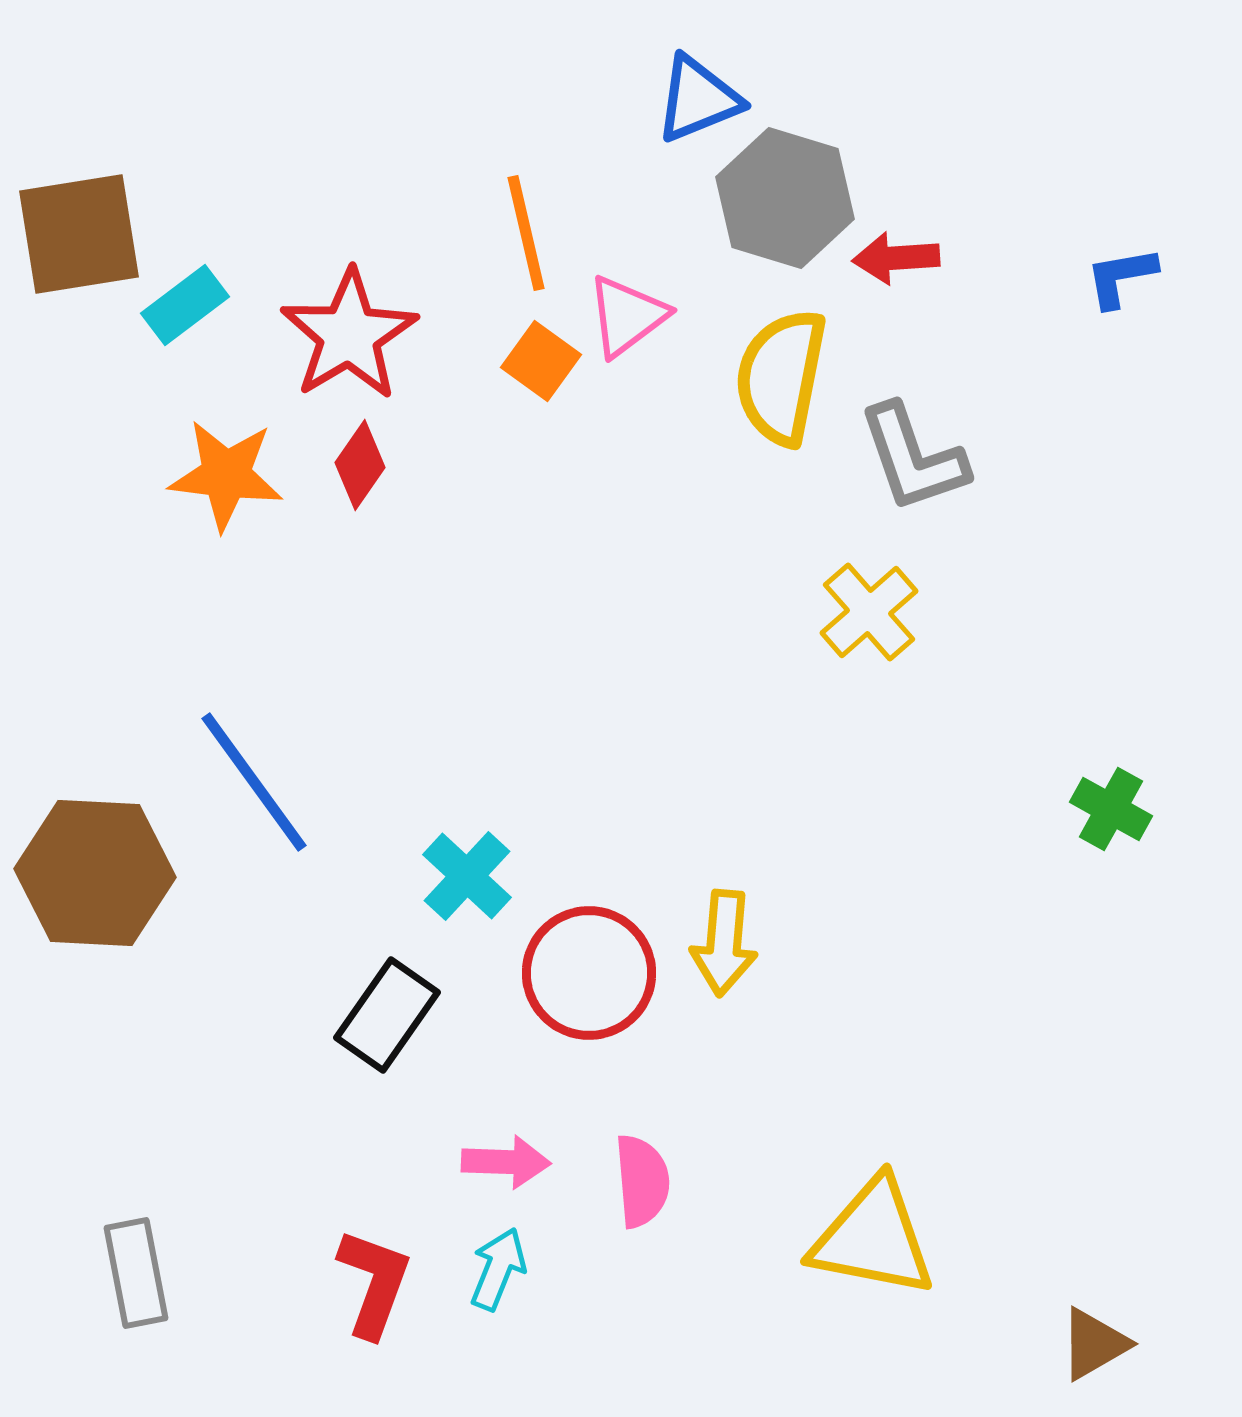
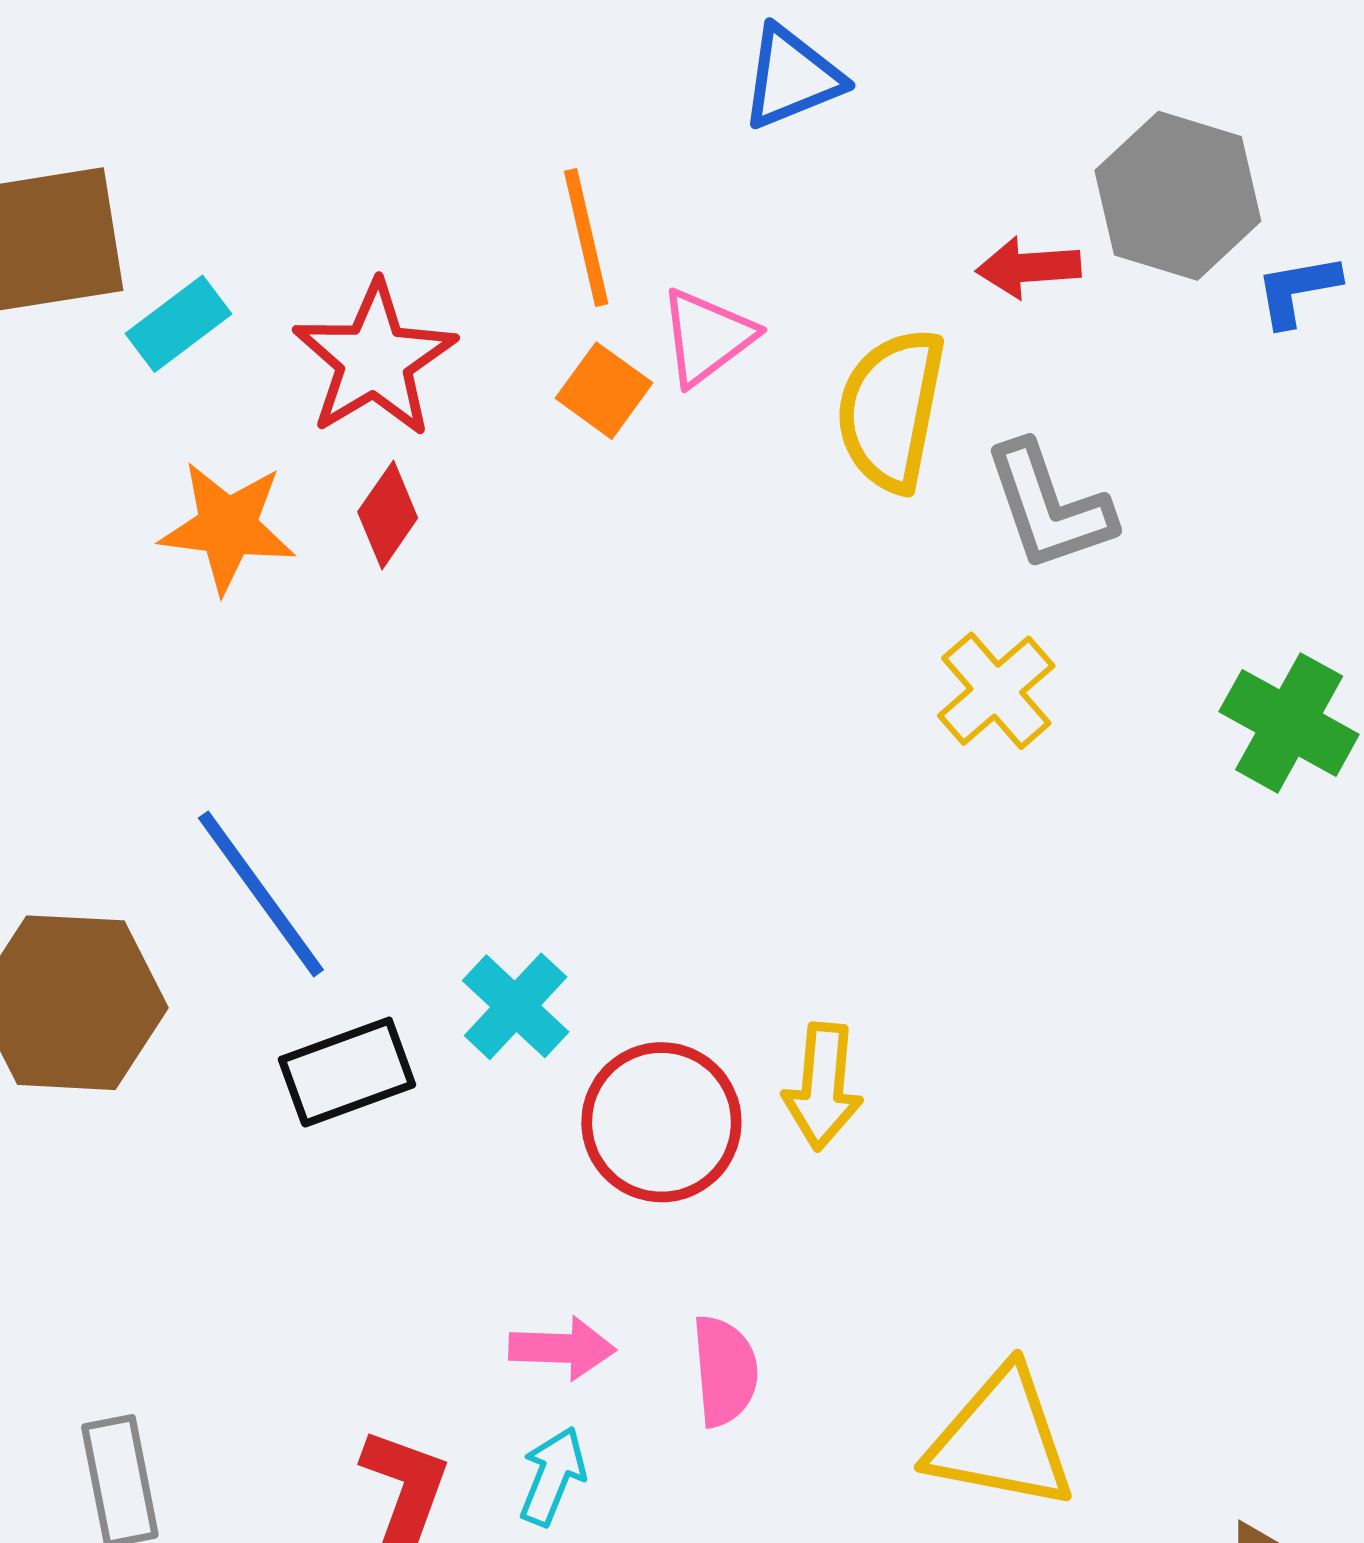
gray hexagon: (785, 198) -> (1178, 196), moved
green cross: (1111, 809) -> (1289, 723), moved, size x1.4
black rectangle: (387, 1015) -> (347, 1072), moved, turned 35

